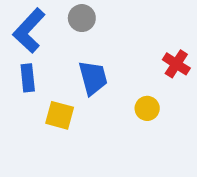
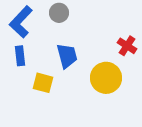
yellow circle: (147, 108) -> (106, 78), size x1.8

